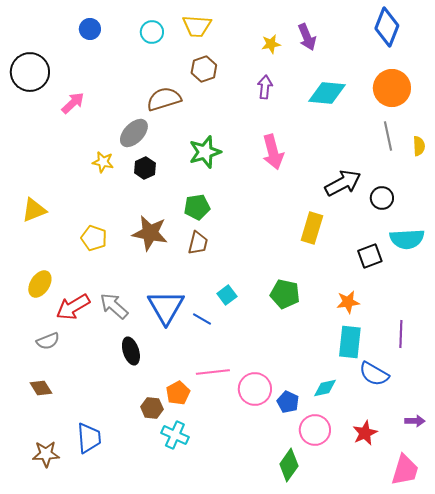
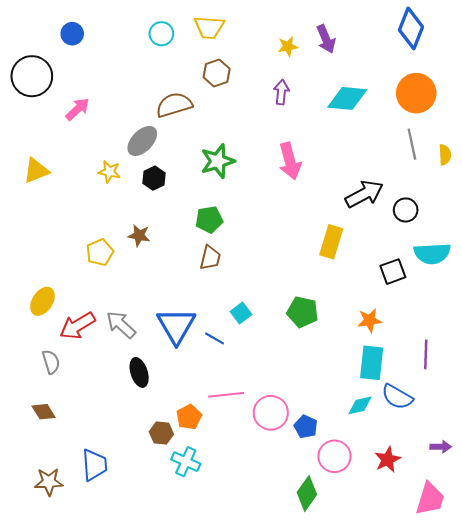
blue circle: (90, 29) -> (72, 34), moved
yellow triangle: (34, 210) -> (36, 171), moved
brown star: (150, 233) -> (139, 235), moved, size x0.6
yellow pentagon: (94, 238) -> (100, 252), turned 30
gray semicircle: (48, 341) -> (51, 362), turned -85
cyan diamond: (325, 388) -> (360, 405), moved

